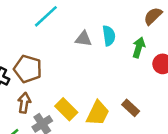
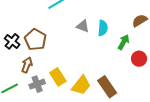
brown rectangle: (131, 108) -> (107, 87), size x1.5

